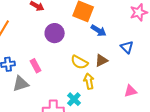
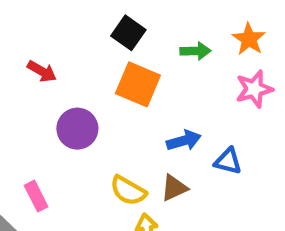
blue arrow: (99, 31) -> (184, 141), moved, turned -49
blue triangle: (127, 47) -> (228, 161), turned -32

